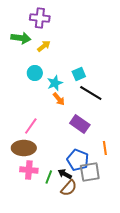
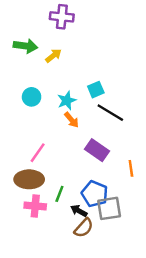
purple cross: (40, 18) -> (62, 17), moved
cyan circle: (35, 73) -> (32, 97), moved
orange line: (105, 148) -> (131, 168), moved
green line: (49, 177) -> (59, 194), moved

